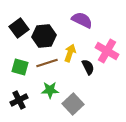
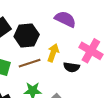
black semicircle: (88, 67) -> (71, 67), turned 126

